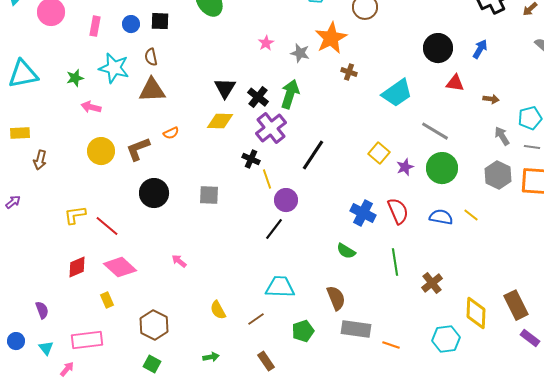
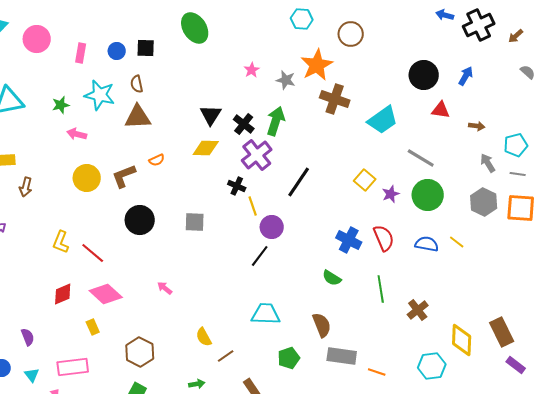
brown cross: (349, 72) -> (335, 99), size x1.8
yellow L-shape: (75, 215) -> (61, 242), turned -60
brown line: (256, 319) -> (226, 356), moved

